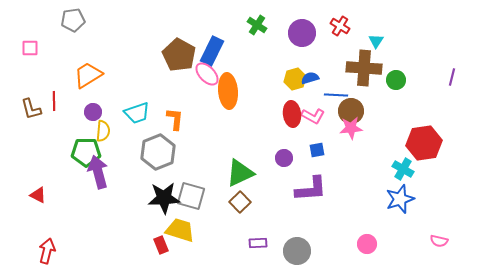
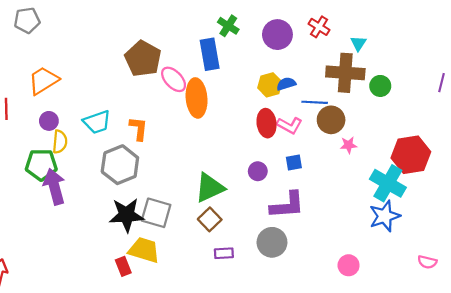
blue rectangle: (212, 51) -> (210, 54), moved, turned -36
pink star: (351, 128) -> (349, 145), moved, size x0.7
cyan cross: (403, 169) -> (388, 183), size x1.5
purple rectangle: (258, 243) -> (224, 253), moved
gray circle: (297, 251) -> (272, 242), moved

